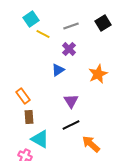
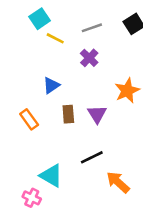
blue triangle: (58, 70) -> (51, 85), moved
purple triangle: (71, 101) -> (97, 114), moved
brown rectangle: (29, 117) -> (68, 114), moved

